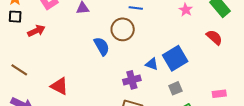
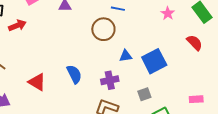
blue semicircle: (102, 46) -> (74, 74), moved
blue triangle: (152, 64) -> (126, 56), moved, turned -32
gray square: (175, 88) -> (144, 94), moved

